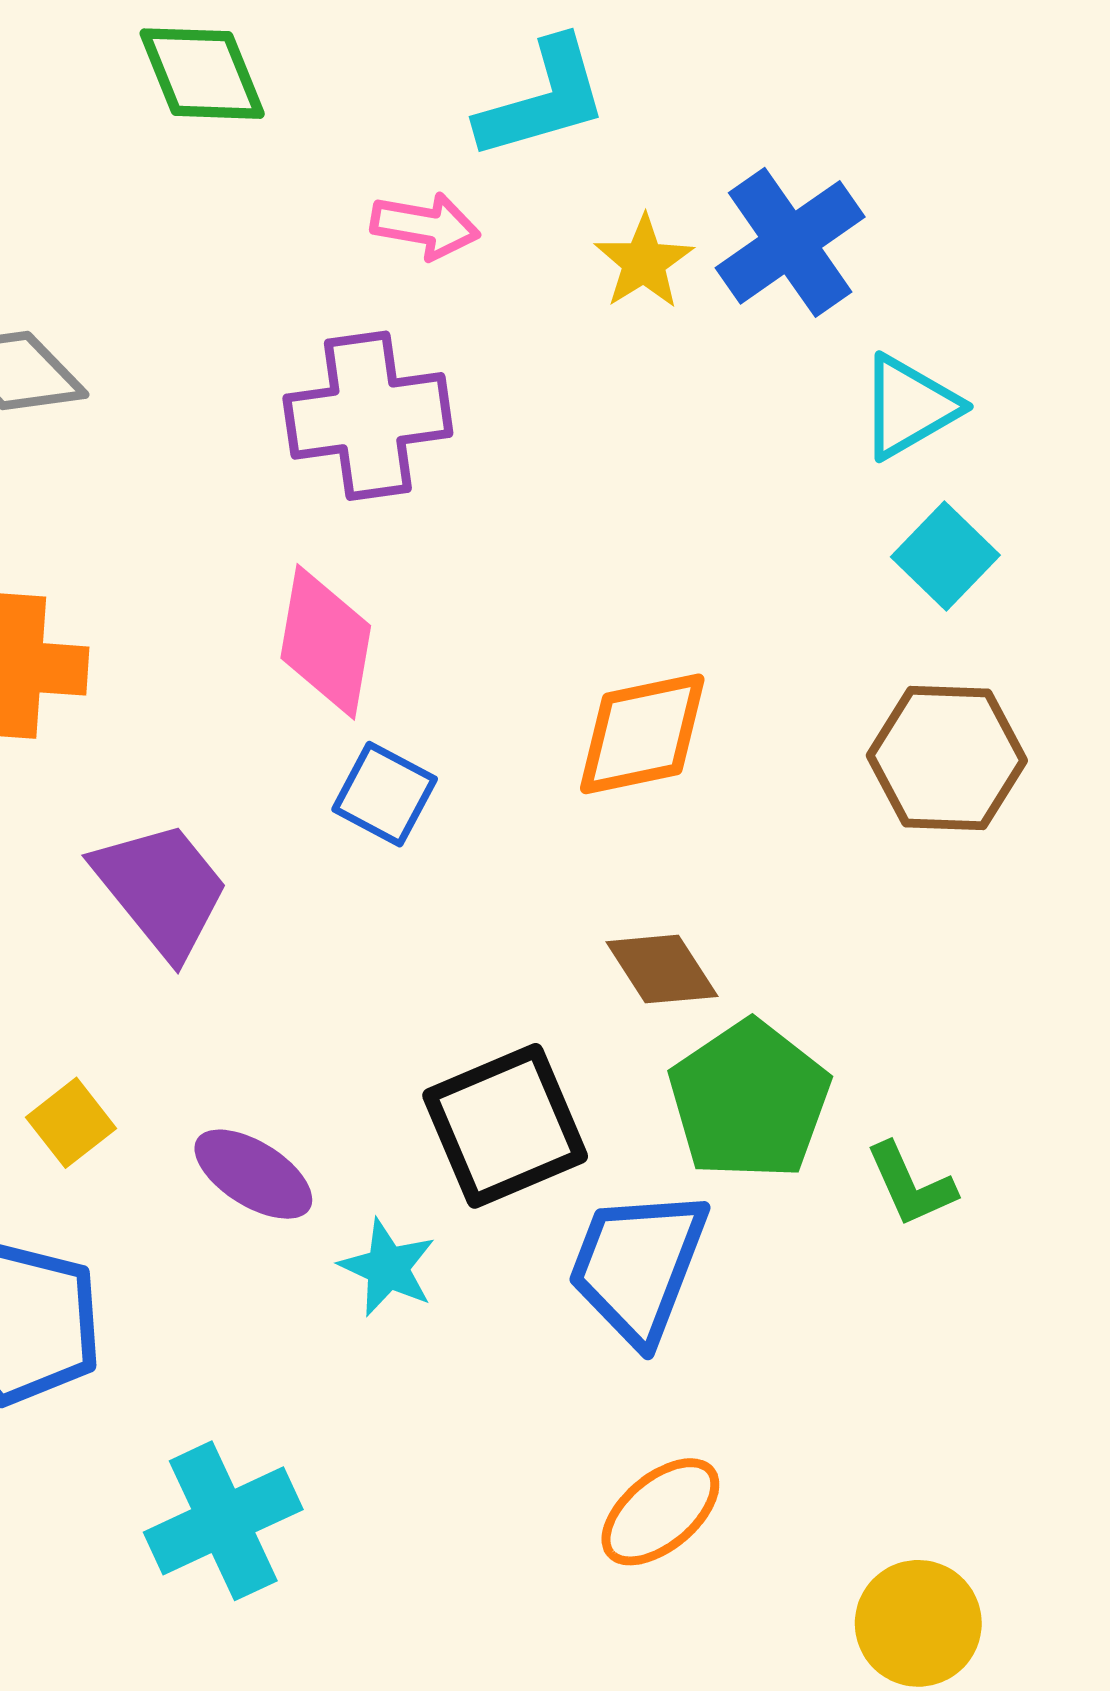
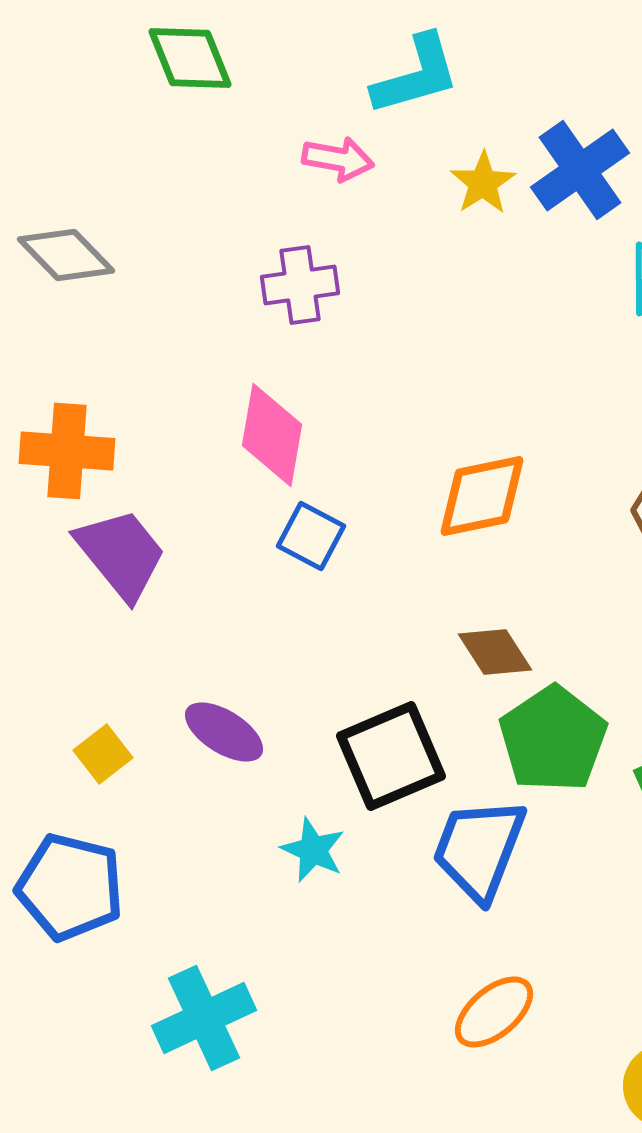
purple cross: (368, 416) -> (300, 285), size x0.7
purple trapezoid: (161, 889) -> (121, 554), moved
purple ellipse: (253, 1174) -> (224, 732), moved

